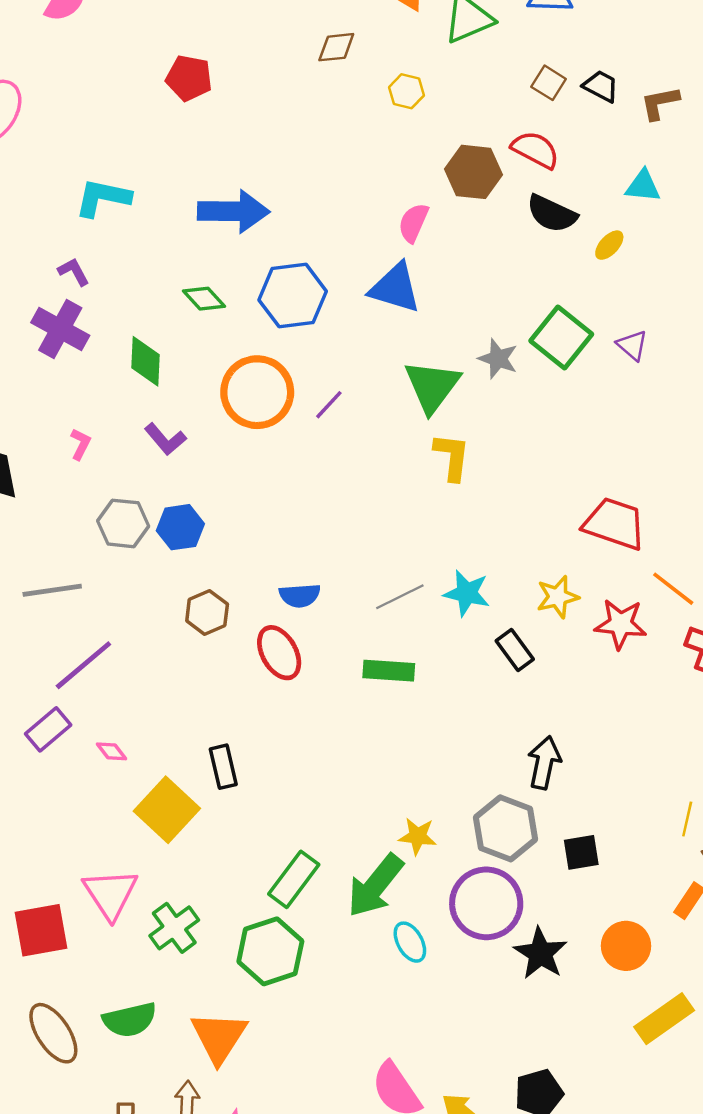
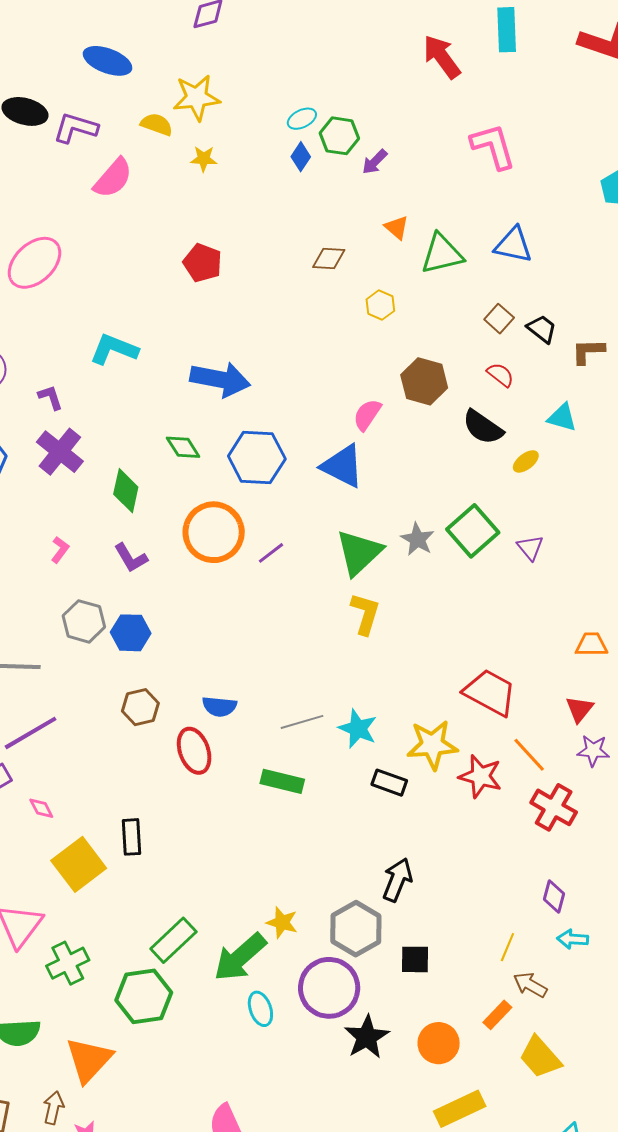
red semicircle: (535, 150) -> (500, 375), moved, size x0.7
purple L-shape: (74, 272) -> (51, 397), moved
yellow star: (558, 597) -> (432, 745), size x1.4
black rectangle: (515, 650) -> (389, 783), turned -44

